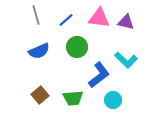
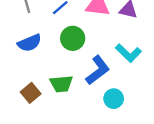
green trapezoid: (73, 98) -> (61, 84), moved

